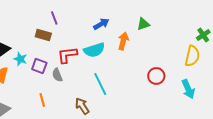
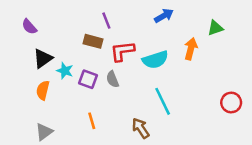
blue arrow: (101, 24) -> (164, 16), moved
red L-shape: (67, 55) -> (122, 51), moved
gray semicircle: (57, 75) -> (113, 79), moved
red circle: (156, 76) -> (231, 103), moved

